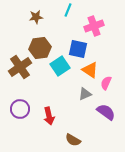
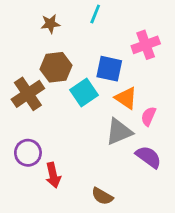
pink cross: (94, 26) -> (146, 45), moved
gray triangle: (85, 94) -> (119, 132), size x1.5
red arrow: (49, 116) -> (53, 175), moved

